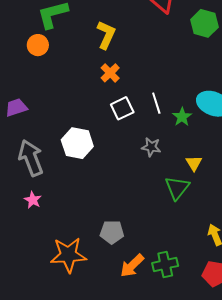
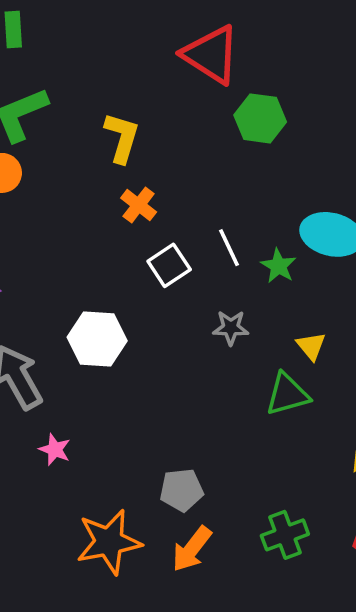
green hexagon: (204, 23) -> (260, 118), moved
green triangle: (177, 188) -> (287, 394), turned 44
pink star: (33, 200) -> (55, 450), moved
orange arrow: (132, 266) -> (192, 549), moved

